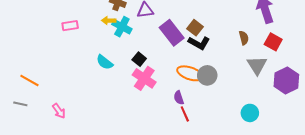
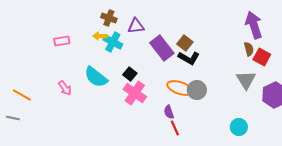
brown semicircle: (244, 38) -> (249, 49), moved
cyan semicircle: (105, 62) -> (96, 77), size x1.4
pink arrow: (59, 111) -> (65, 88), moved

